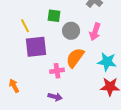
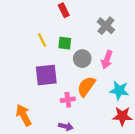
yellow line: (25, 26) -> (42, 40), moved
orange arrow: (14, 86) -> (24, 115), size x1.5

